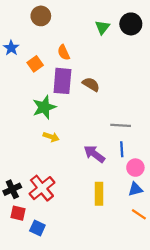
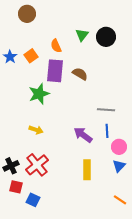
brown circle: (41, 16) -> (27, 14), moved
black circle: (131, 24) -> (106, 37), moved
green triangle: (102, 27) -> (82, 35), moved
blue star: (11, 48) -> (10, 57), moved
yellow arrow: (51, 137) -> (36, 130), moved
blue triangle: (135, 189) -> (119, 166), turned -32
orange line: (139, 214) -> (120, 200), moved

